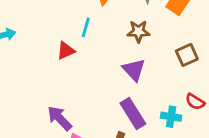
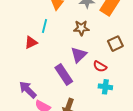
purple triangle: (134, 70) -> (79, 55), turned 30
red semicircle: (195, 102) -> (100, 66), moved
purple rectangle: (133, 113) -> (64, 75), moved

